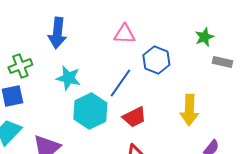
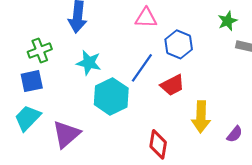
yellow arrow: (189, 110) -> (201, 117), moved
red trapezoid: (134, 117) -> (172, 85), moved

